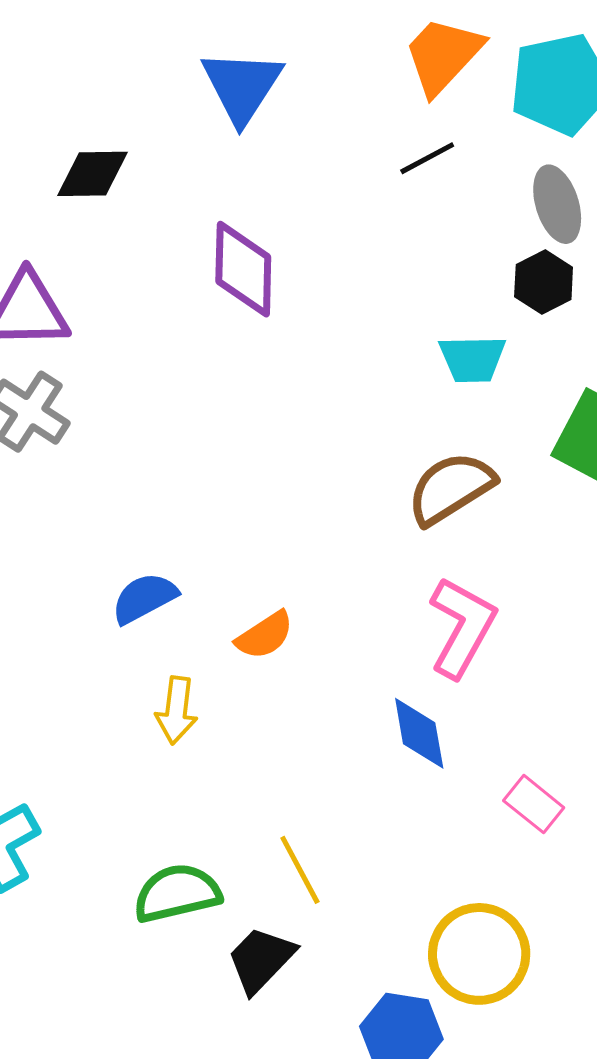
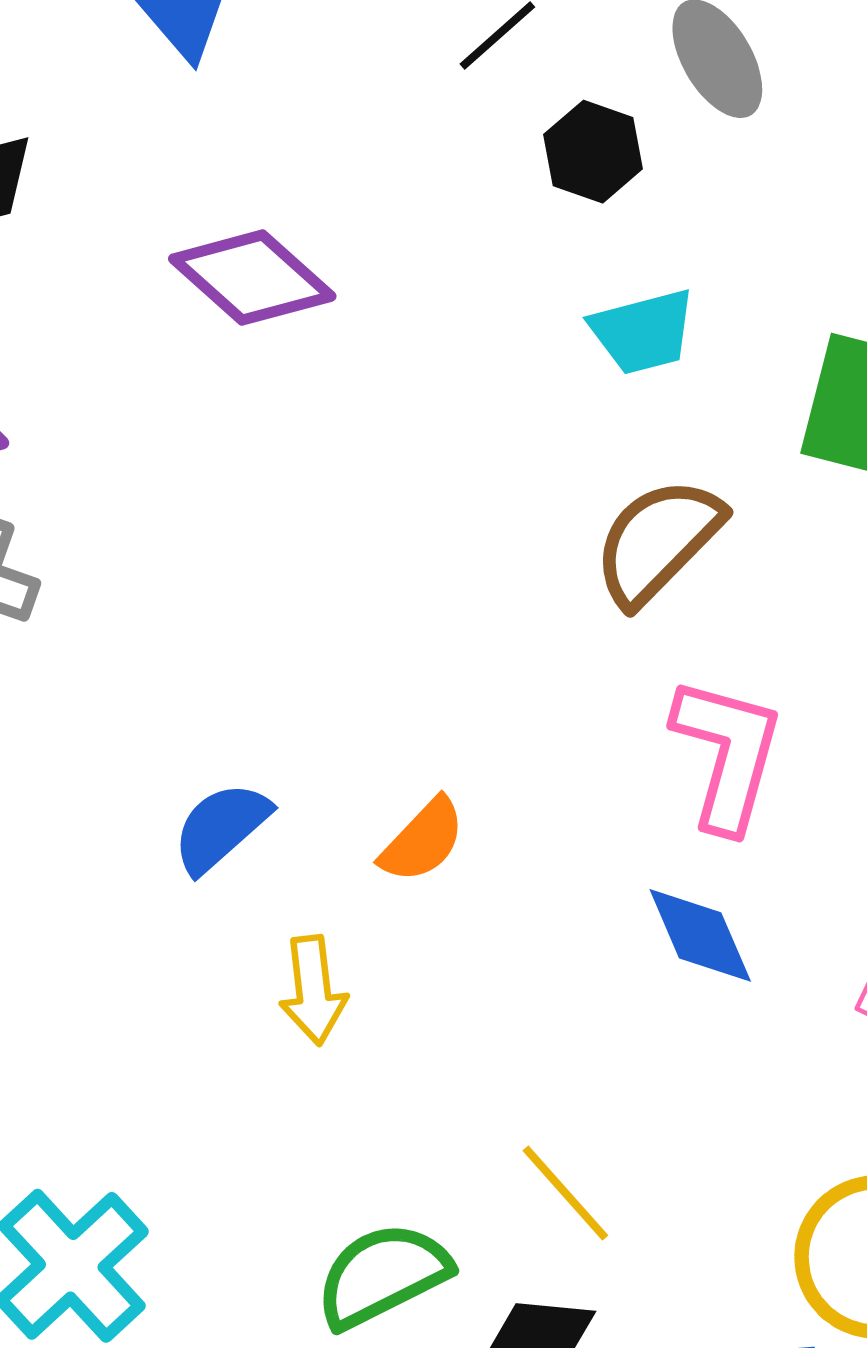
purple diamond: (243, 269) -> (252, 278), turned -36
black hexagon: (544, 282) -> (593, 152), moved

